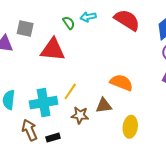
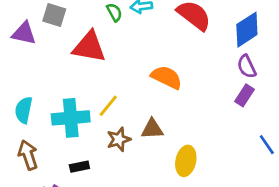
orange semicircle: (121, 83) -> (167, 77), moved
brown star: (80, 115) -> (119, 139), turned -30
brown arrow: (30, 130) -> (28, 155), moved

